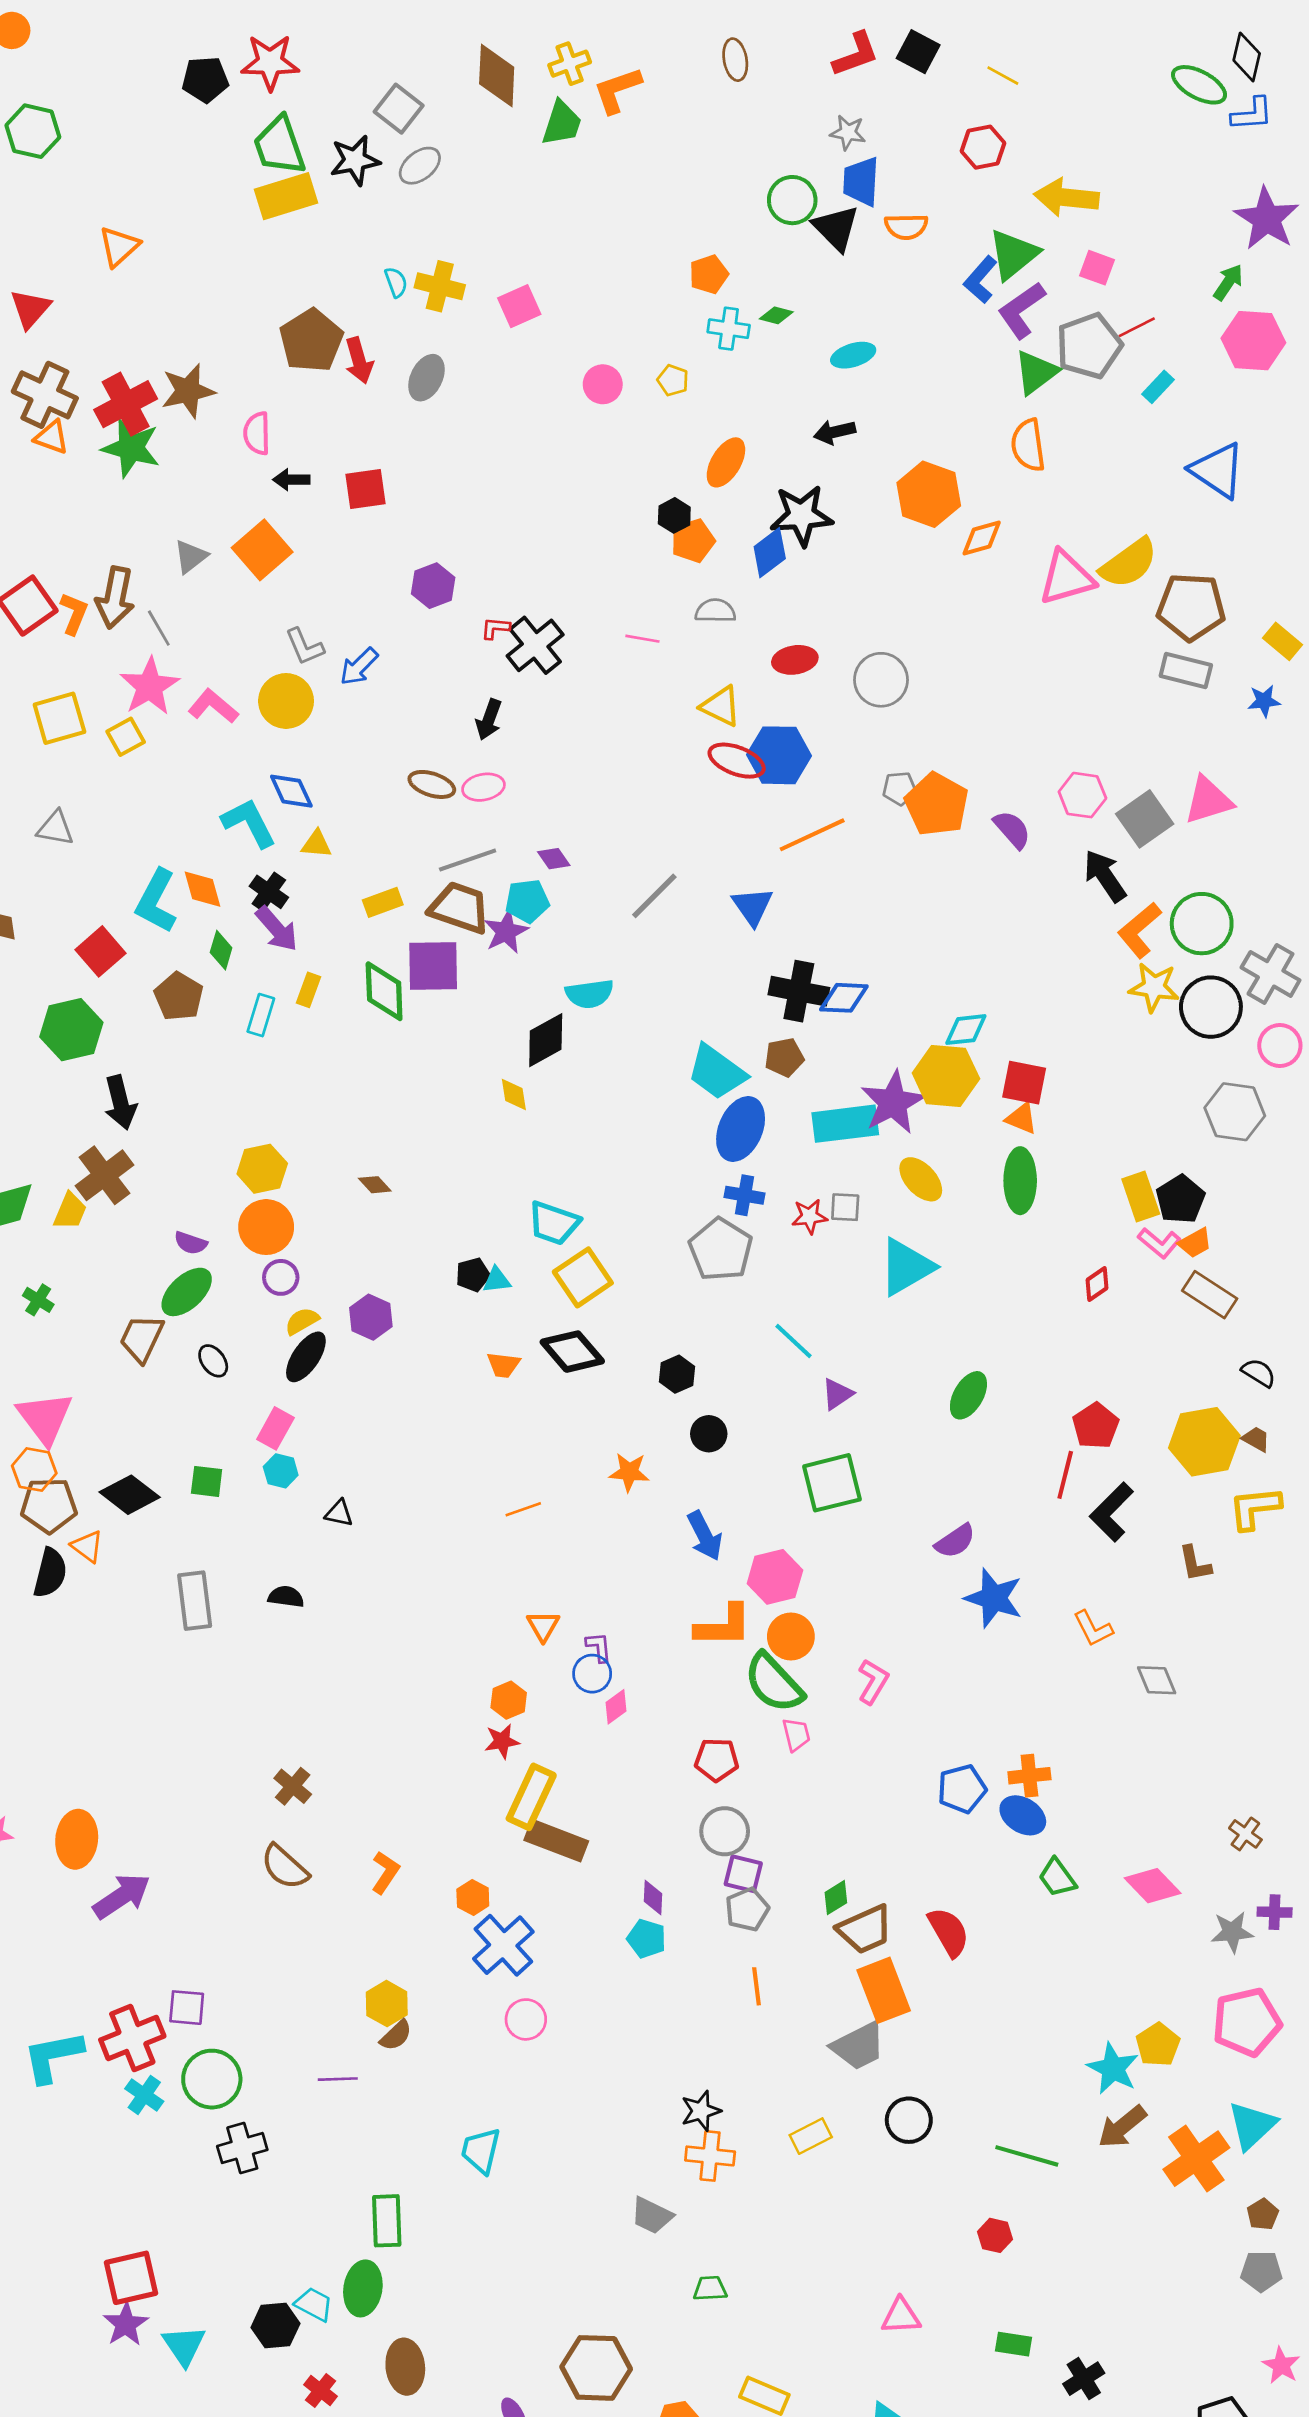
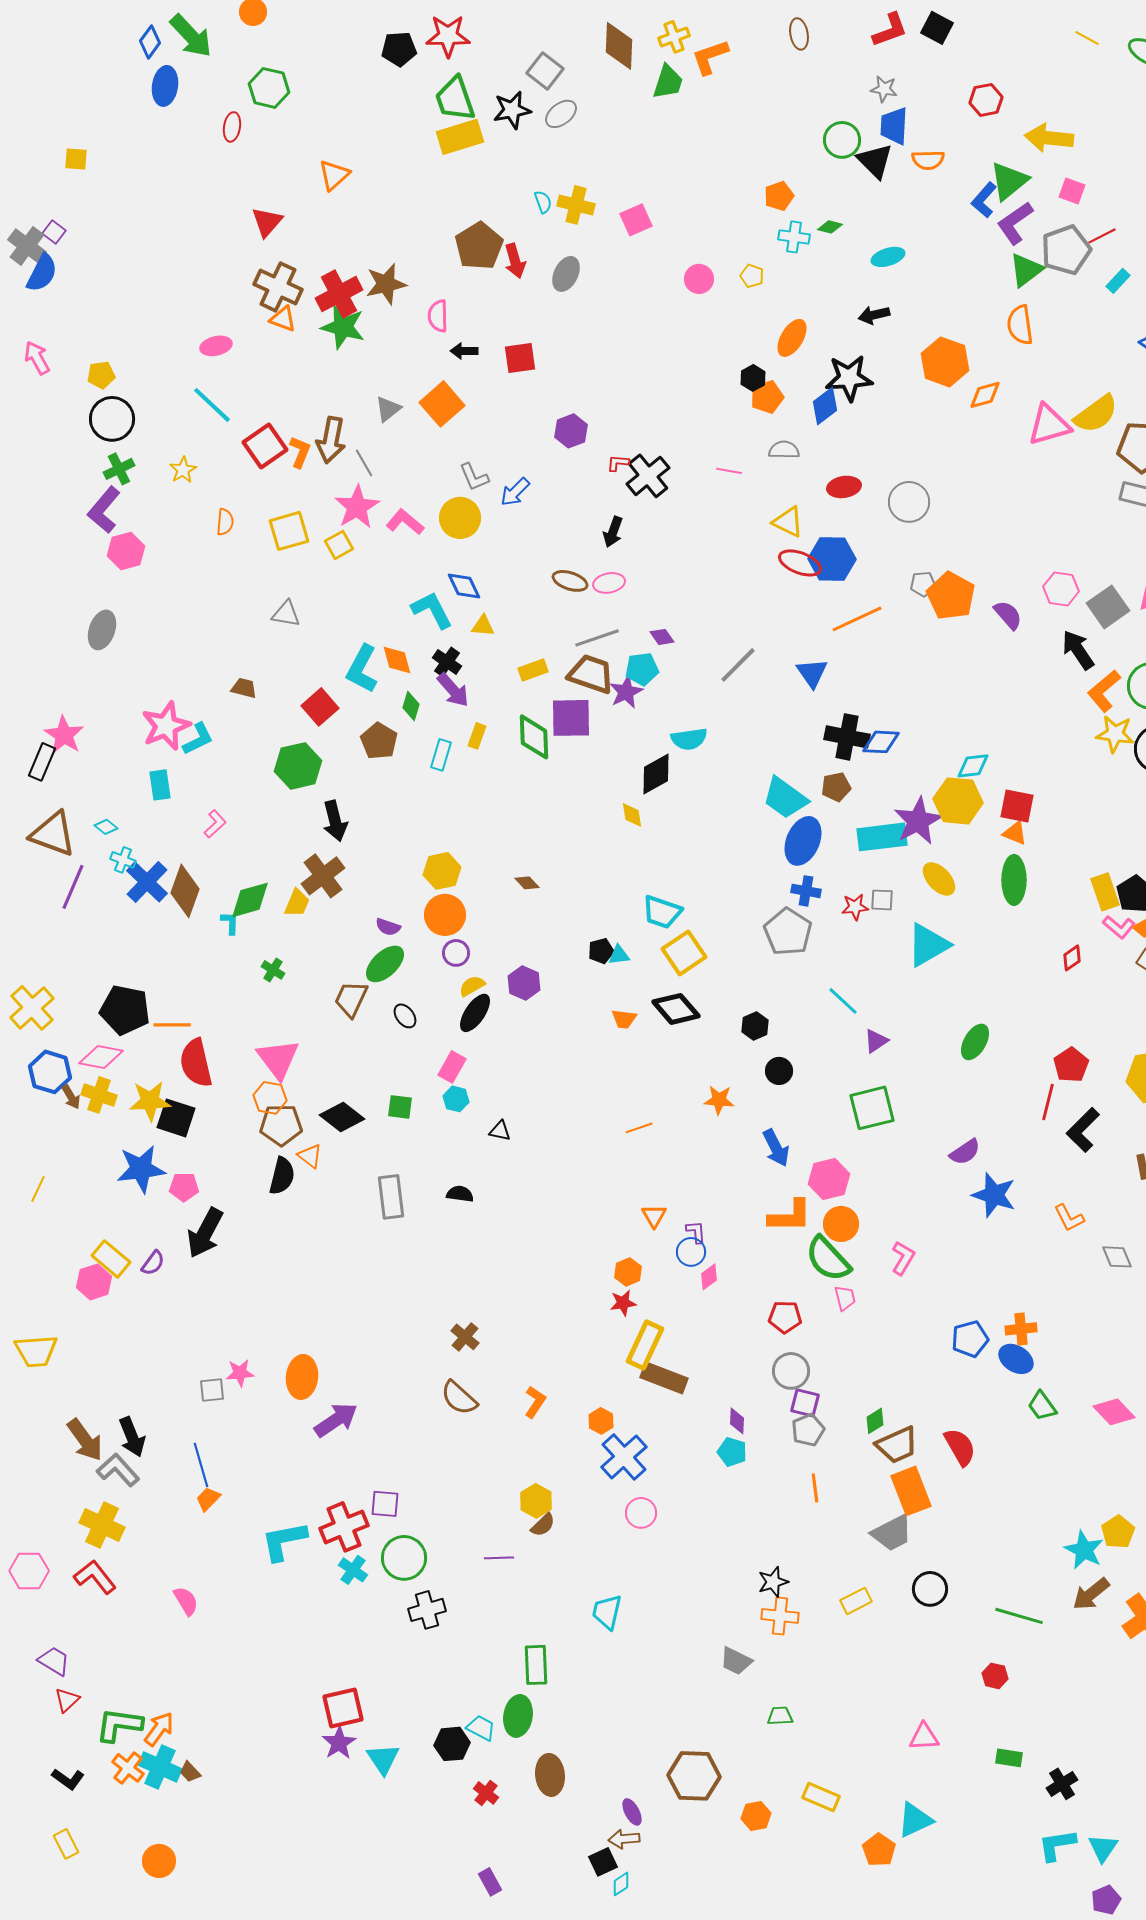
yellow line: (1003, 76) -> (1087, 38), moved

